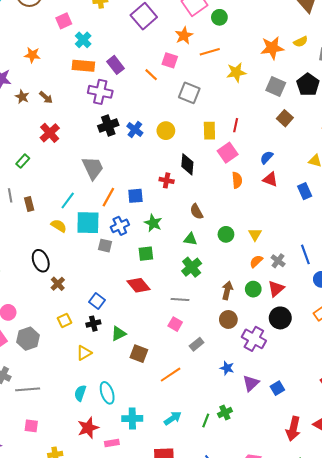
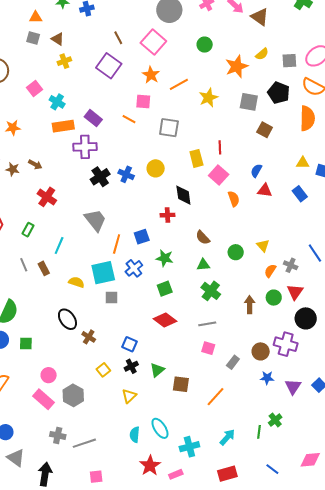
green circle: (219, 17) -> (205, 45), moved
cyan line: (68, 200) -> (59, 246), moved
gray square: (105, 246) -> (111, 298), moved
brown circle: (228, 319) -> (261, 351), moved

